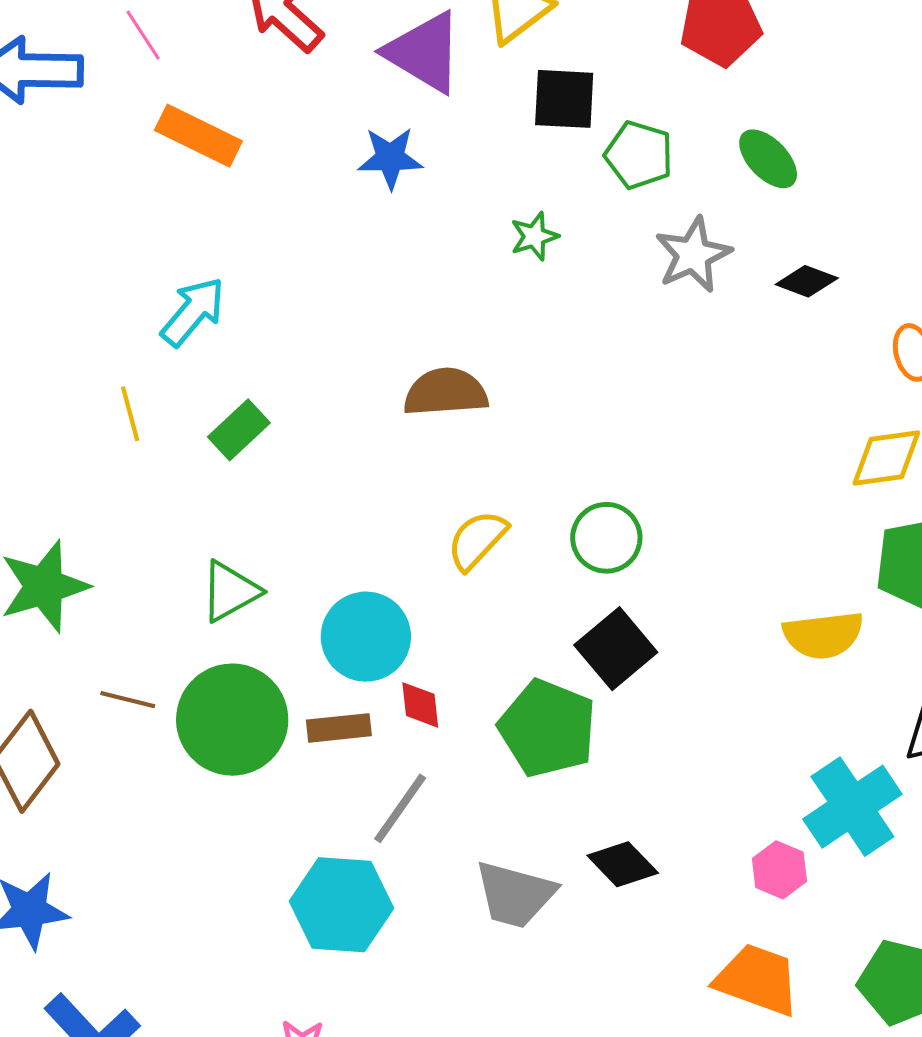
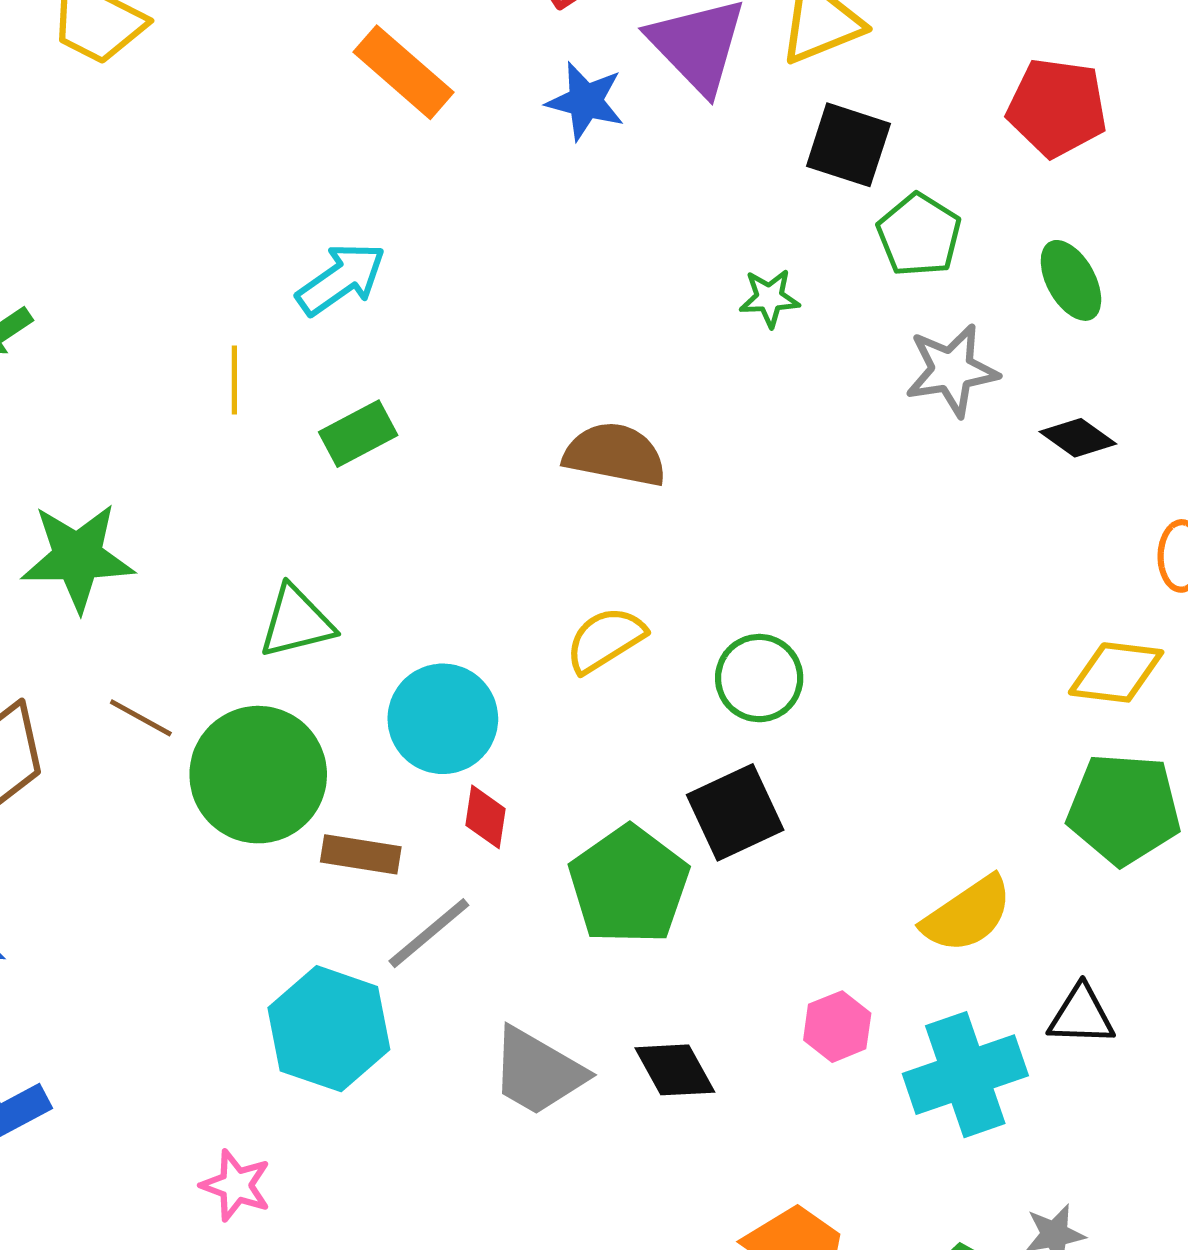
blue star: (390, 158) -> (585, 101), moved
yellow semicircle: (823, 635) -> (967, 914), moved, turned -42
brown rectangle: (339, 728) -> (361, 854), moved
pink hexagon: (779, 870) -> (837, 1027), moved

